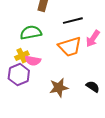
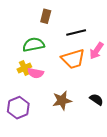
purple hexagon: (19, 75) -> (18, 108), moved

